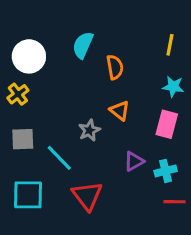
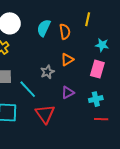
cyan semicircle: (83, 45) -> (44, 28), moved
yellow line: (170, 45) -> (88, 19), moved
orange triangle: (120, 110) -> (67, 60), turned 48
purple triangle: (134, 161) -> (68, 93), moved

